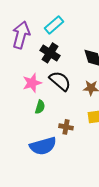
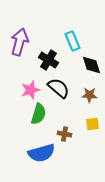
cyan rectangle: (54, 25) -> (72, 41), moved, turned -72
green semicircle: (40, 107) -> (38, 114), size x1.5

